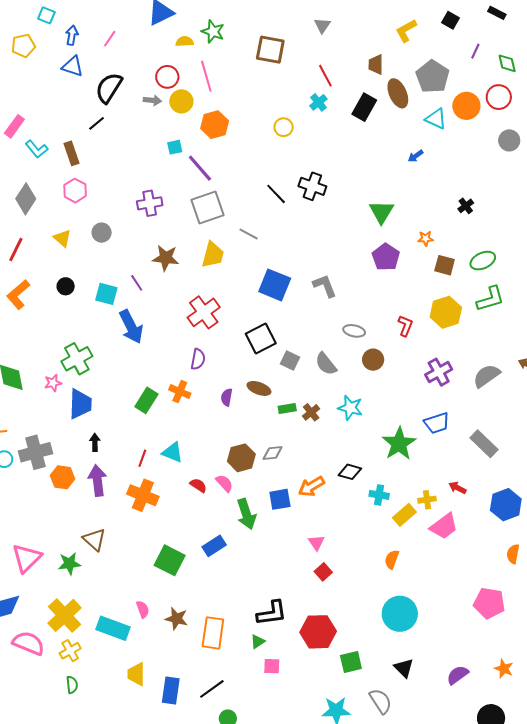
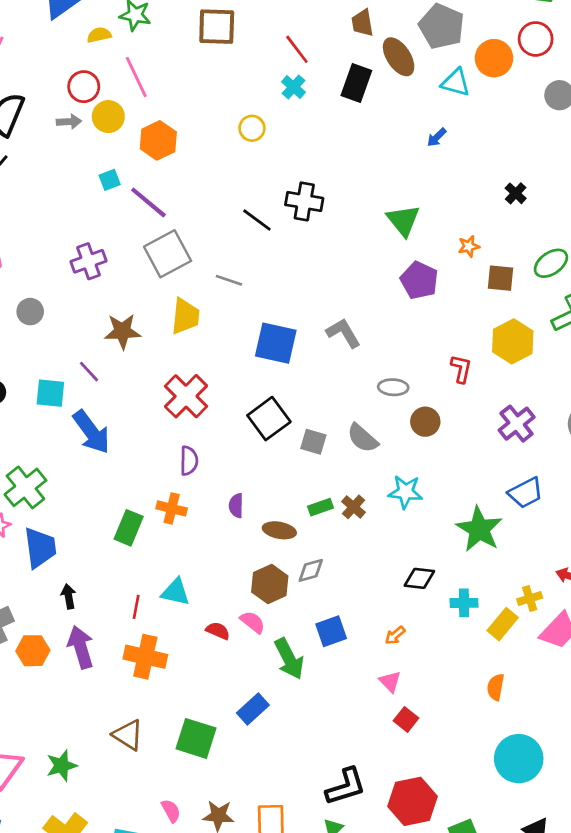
brown ellipse: (259, 388) -> (279, 530), moved
orange arrow: (311, 486) -> (395, 635), moved, size x0.6
brown triangle: (94, 540) -> (128, 735), moved

